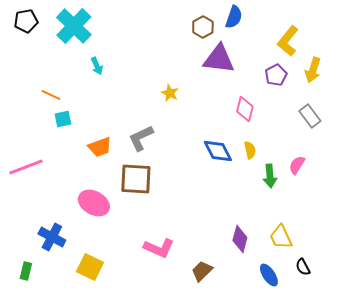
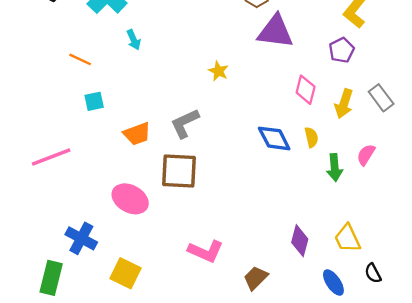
yellow arrow: (313, 70) -> (344, 104), moved
orange line: (51, 95) -> (80, 59), moved
green rectangle: (26, 271) -> (51, 278), size x1.6

